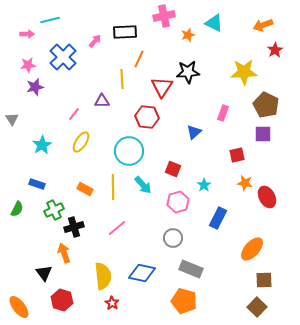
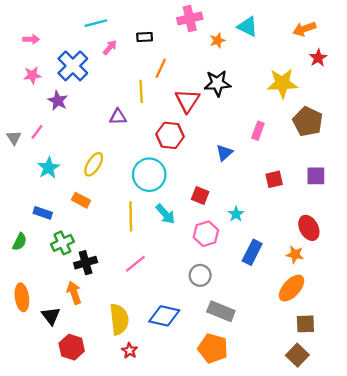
cyan line: (50, 20) -> (96, 23), moved
black rectangle: (125, 32) -> (145, 37), size x0.6
purple star: (35, 87) -> (58, 101), moved, turned -30
pink line: (74, 114) -> (37, 132), moved
purple square: (263, 134) -> (316, 176), moved
orange star: (245, 183) -> (295, 255), moved
orange rectangle: (85, 189) -> (81, 200), moved
orange ellipse: (19, 307) -> (22, 297), moved, turned 30

